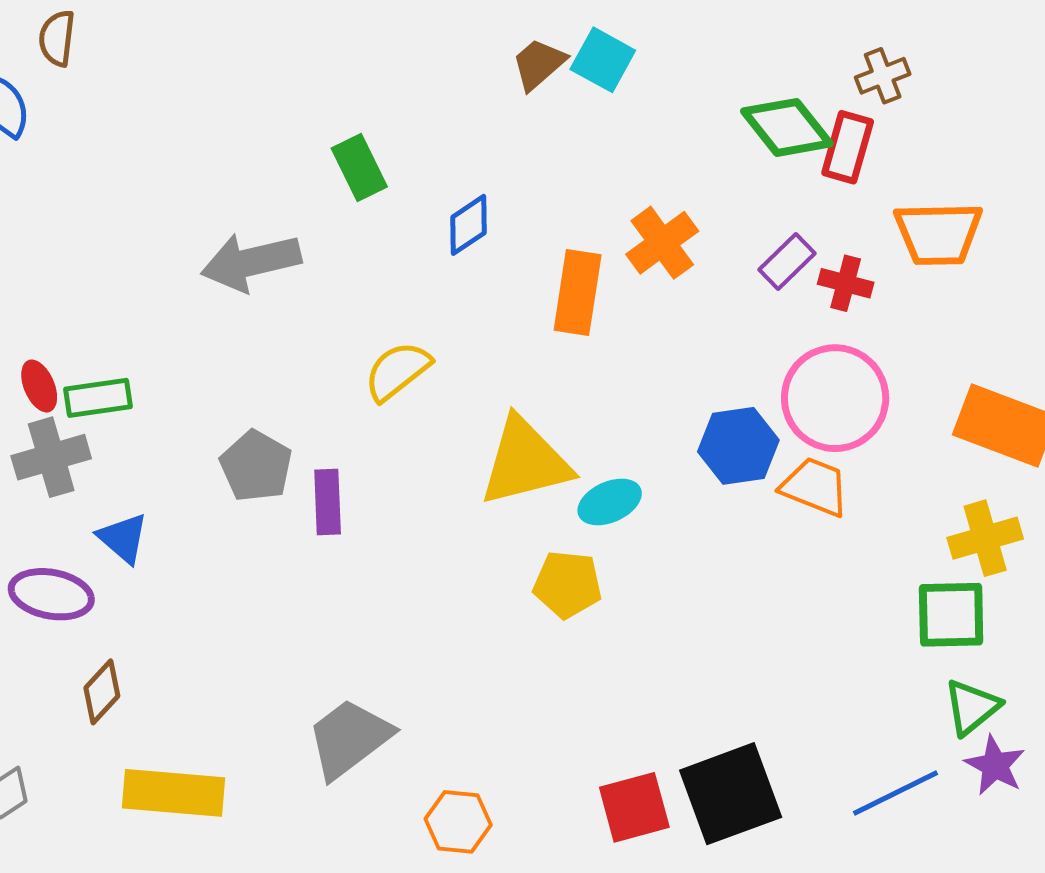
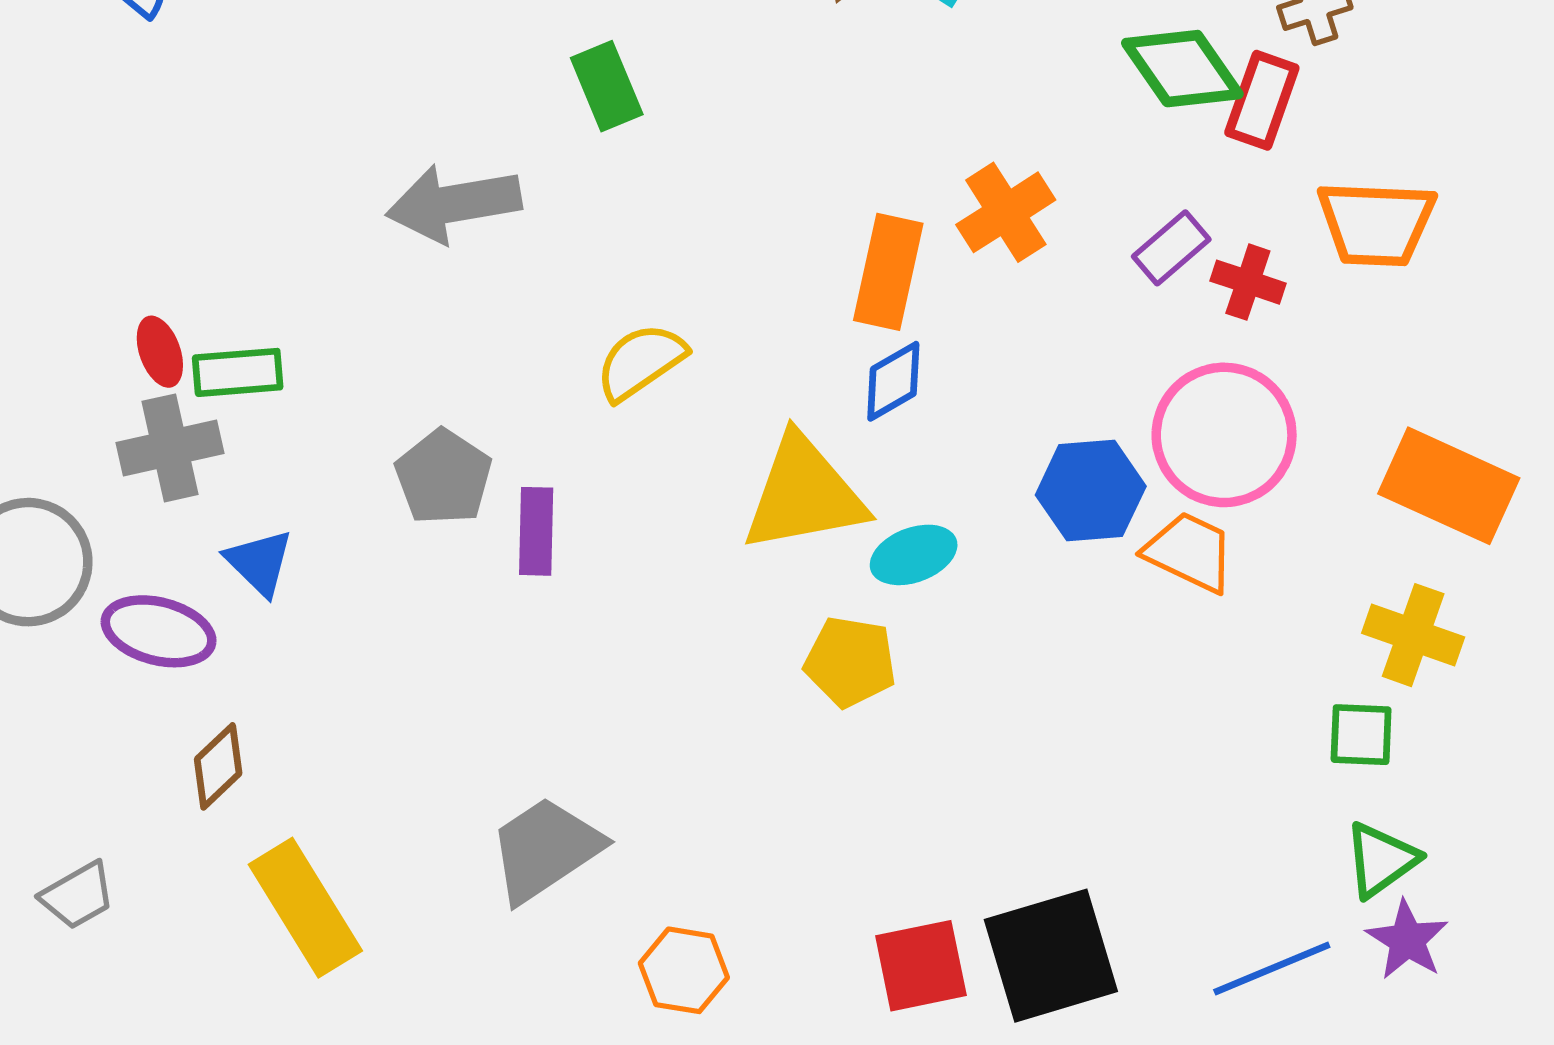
blue diamond: (468, 225) -> (893, 381), moved
yellow cross: (985, 538) -> (1413, 635), turned 32
green square: (951, 615) -> (1361, 735), size x0.7
yellow rectangle: (173, 793) -> (305, 908), turned 50

